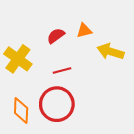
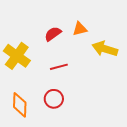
red circle: (57, 104) -> (54, 99), size x0.6

